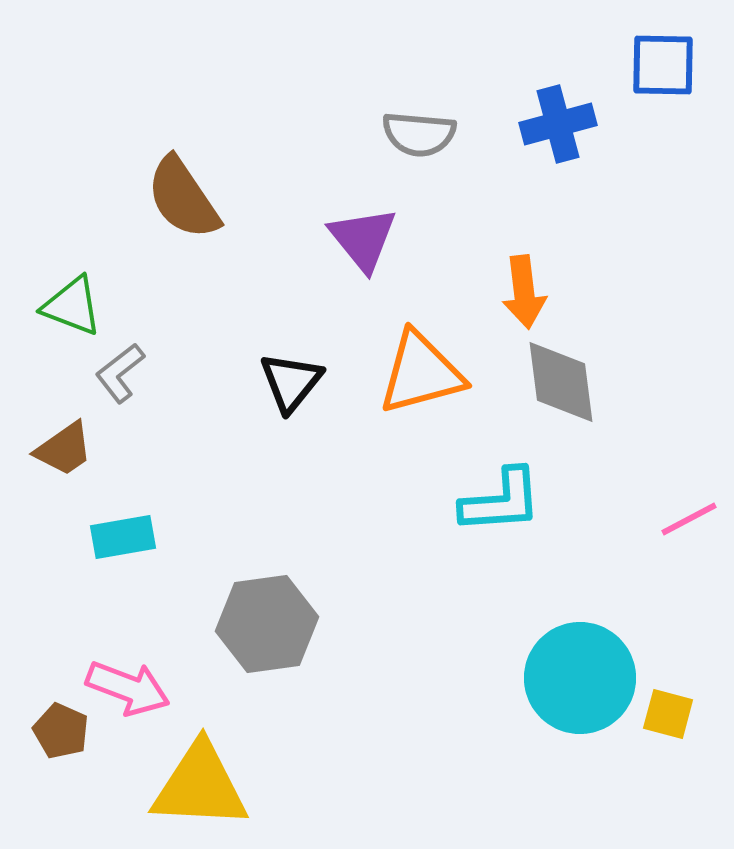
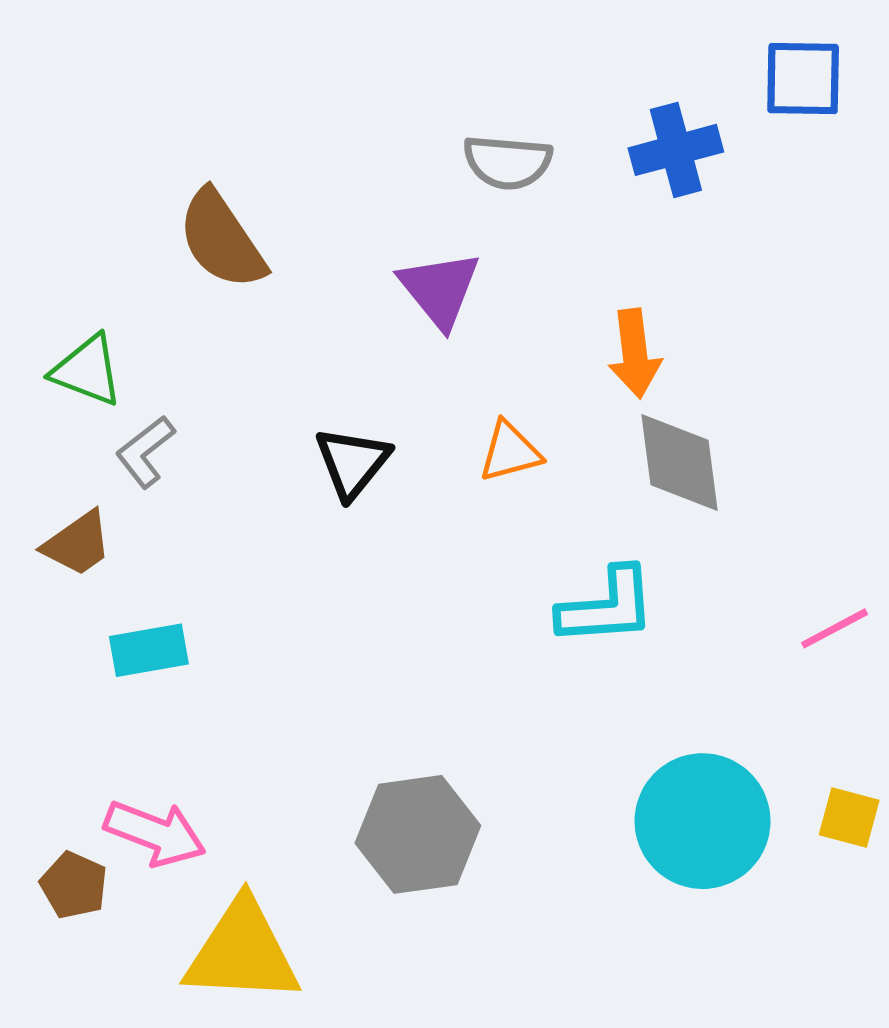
orange triangle: (421, 373) -> (510, 452), size x0.6
gray hexagon: (267, 624) -> (418, 834), moved
yellow square: (668, 714) -> (849, 817), moved

